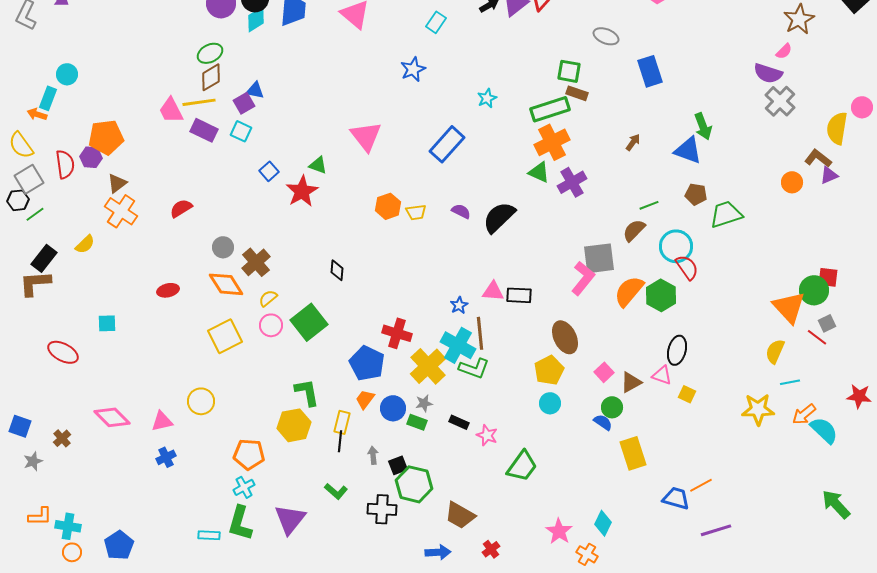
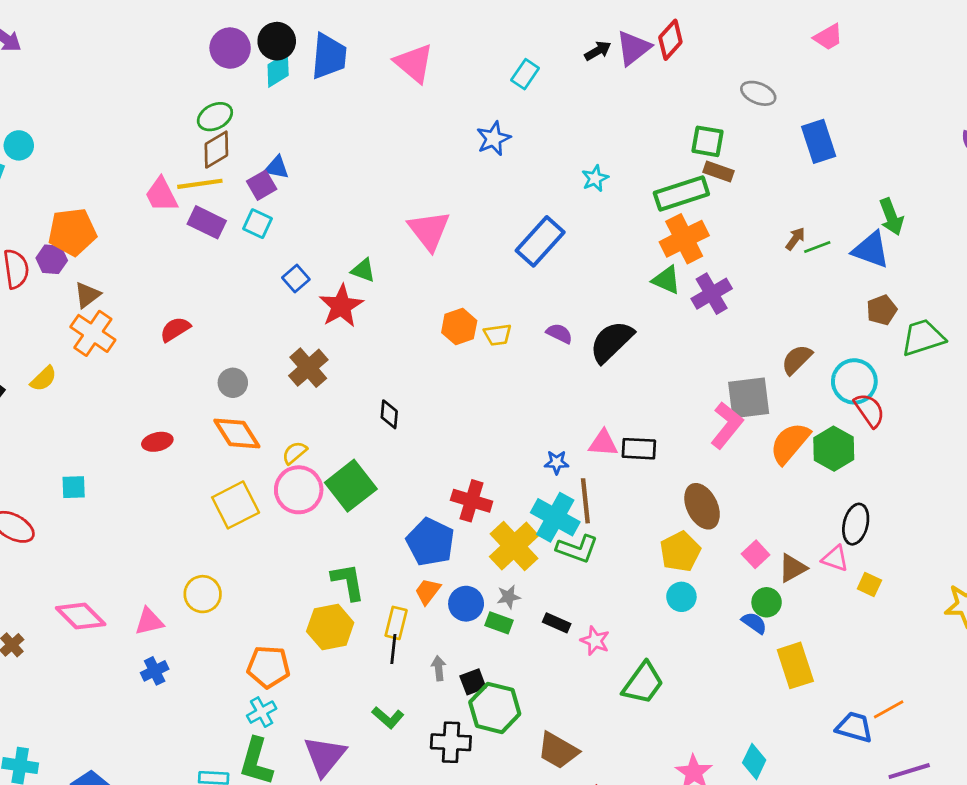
brown pentagon: (696, 194) -> (882, 310), turned -30
green line: (649, 205) -> (817, 247), moved
brown cross: (256, 262) -> (308, 368), moved
blue star: (459, 305) -> (557, 462), turned 30
pink circle: (271, 325) -> (299, 490), size x1.5

